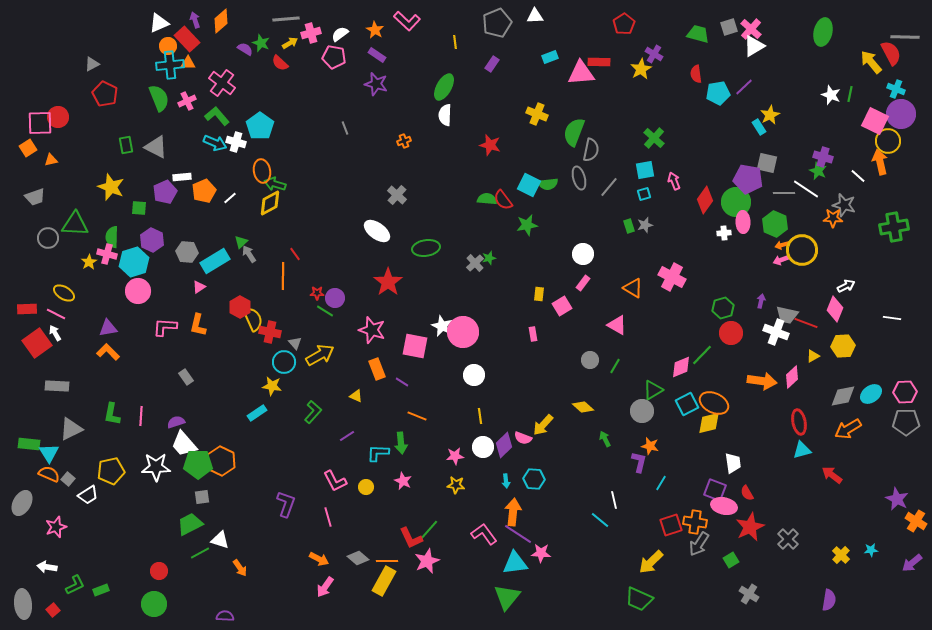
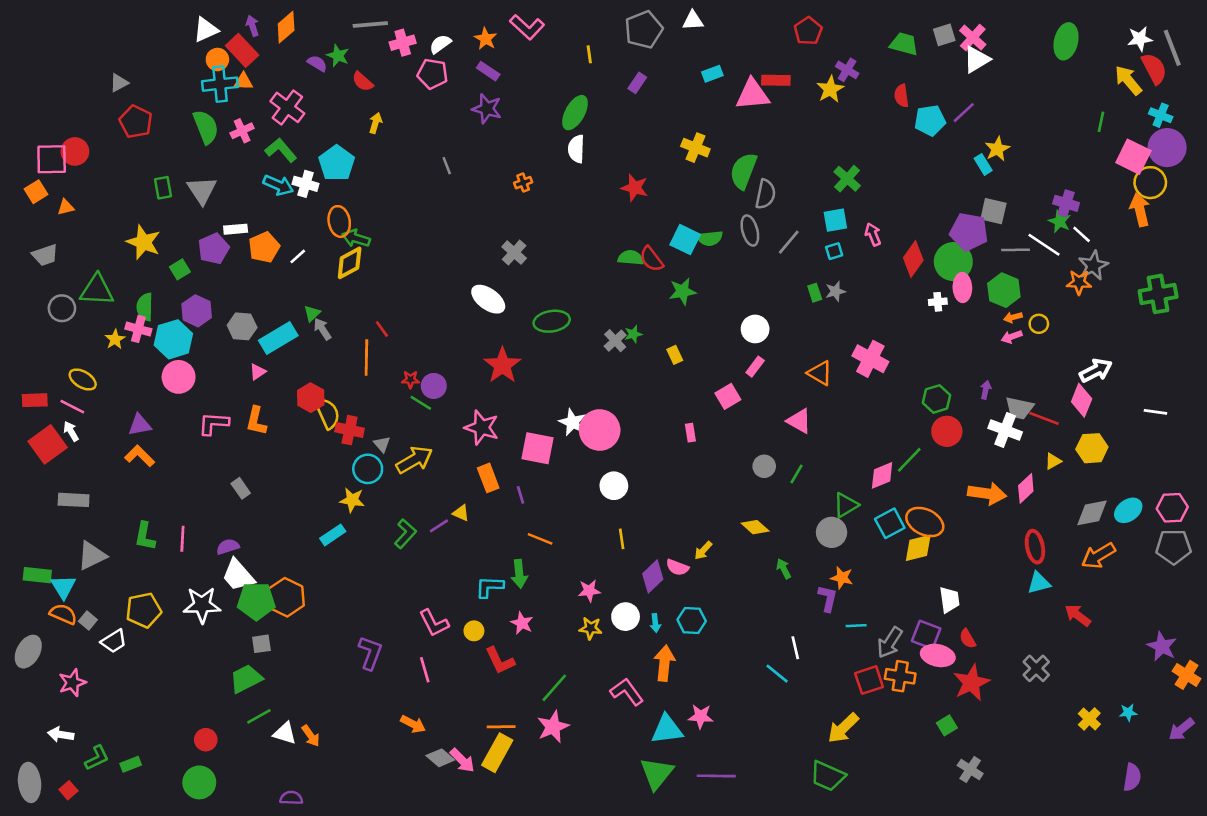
gray line: (905, 37) -> (1172, 48), turned 68
yellow arrow: (290, 43) -> (375, 123), moved, turned -42
white star: (831, 95) -> (1140, 39), moved, turned -30
gray triangle: (156, 147) -> (202, 190), turned 30
white line: (858, 176) -> (1082, 234), moved
gray star: (844, 205) -> (1093, 265), turned 30
green square: (139, 208) -> (180, 269), turned -35
yellow circle: (802, 250) -> (1039, 324), size x0.5
white arrow: (846, 286) -> (1096, 370), size x1.4
yellow rectangle: (539, 294) -> (675, 355), moved, turned -32
purple line: (402, 382) -> (521, 495), turned 40
yellow arrow: (543, 425) -> (703, 551), size x0.7
purple line: (347, 436) -> (439, 526), moved
white circle: (483, 447) -> (626, 617), moved
cyan line: (661, 483) -> (856, 626), turned 56
purple line: (518, 534) -> (716, 776), moved, turned -32
red L-shape: (411, 538) -> (500, 661), moved
gray cross: (788, 539) -> (1036, 668), moved
white triangle: (220, 540) -> (285, 733), moved
gray arrow: (699, 544) -> (890, 643), moved
gray diamond: (358, 558) -> (440, 758), moved
pink arrow: (325, 587) -> (462, 760), moved, turned -80
purple semicircle: (829, 600) -> (1132, 777), moved

